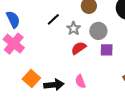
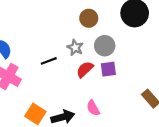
black line: (53, 19) -> (49, 61), moved, turned 32
purple square: (107, 50) -> (108, 69), moved

